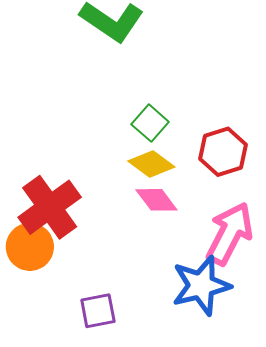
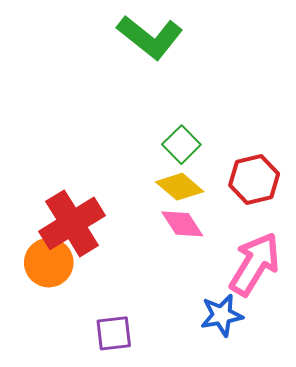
blue star: (201, 285) -> (222, 315), size x0.7

